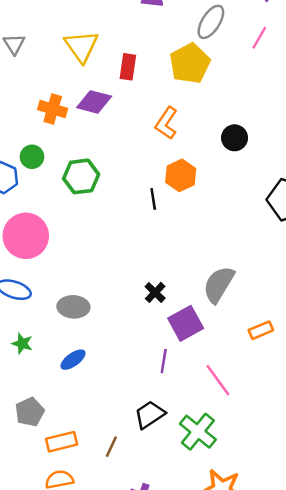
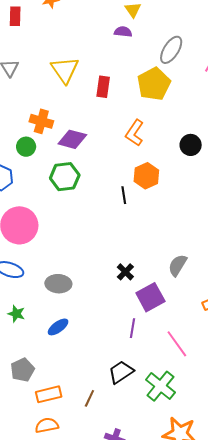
purple diamond: (94, 102) -> (72, 139), moved
green circle: (32, 157) -> (26, 147), moved
gray semicircle: (219, 284) -> (178, 265), size x0.7

